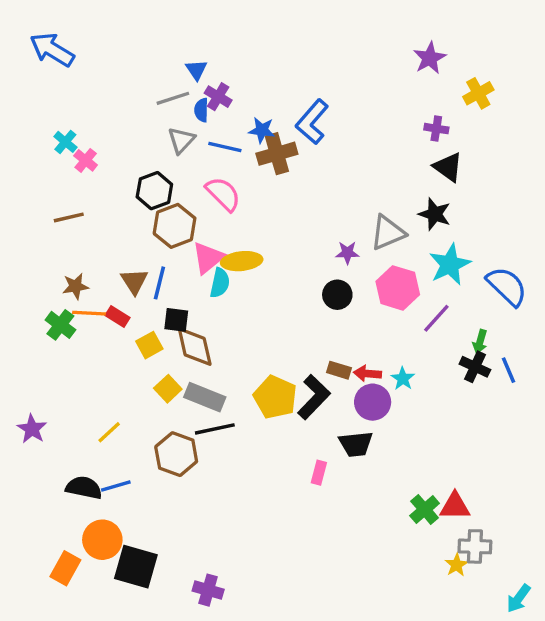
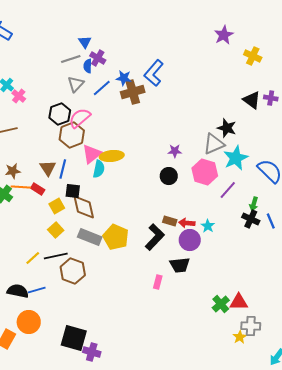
yellow cross: (478, 93) -> (253, 56), turned -36
purple cross: (436, 129) -> (271, 98), moved
blue line: (225, 147) -> (102, 88), turned -54
black triangle: (448, 167) -> (252, 100), moved
pink semicircle: (223, 194) -> (80, 118), moved, turned -85
gray triangle: (388, 233) -> (214, 144), moved
yellow square: (168, 389) -> (56, 230), moved
yellow pentagon: (275, 397) -> (116, 237), moved
black line: (215, 429) -> (56, 256), moved
black square: (136, 567) -> (74, 338), moved

